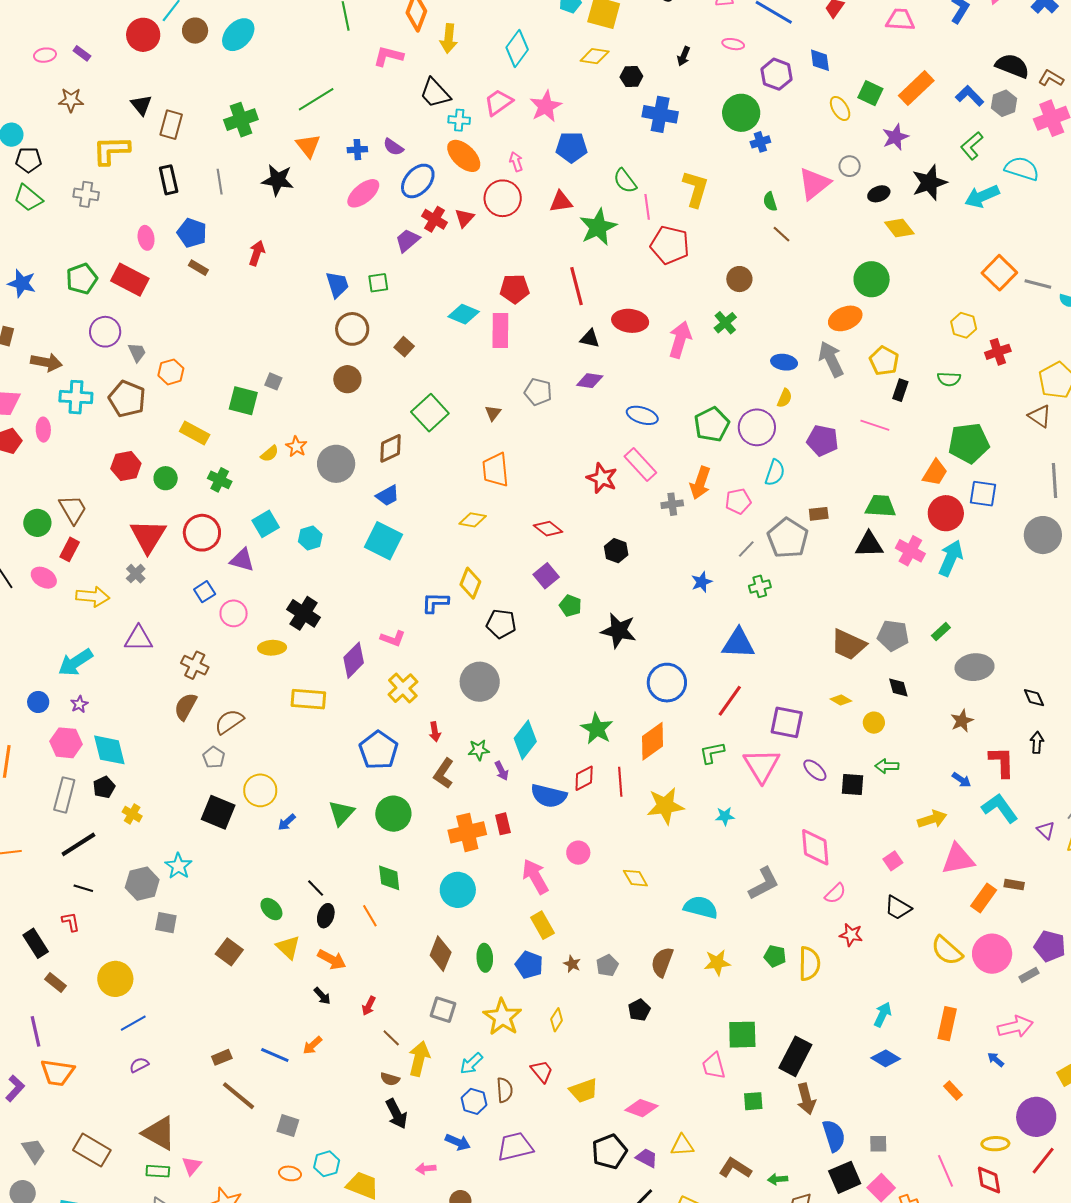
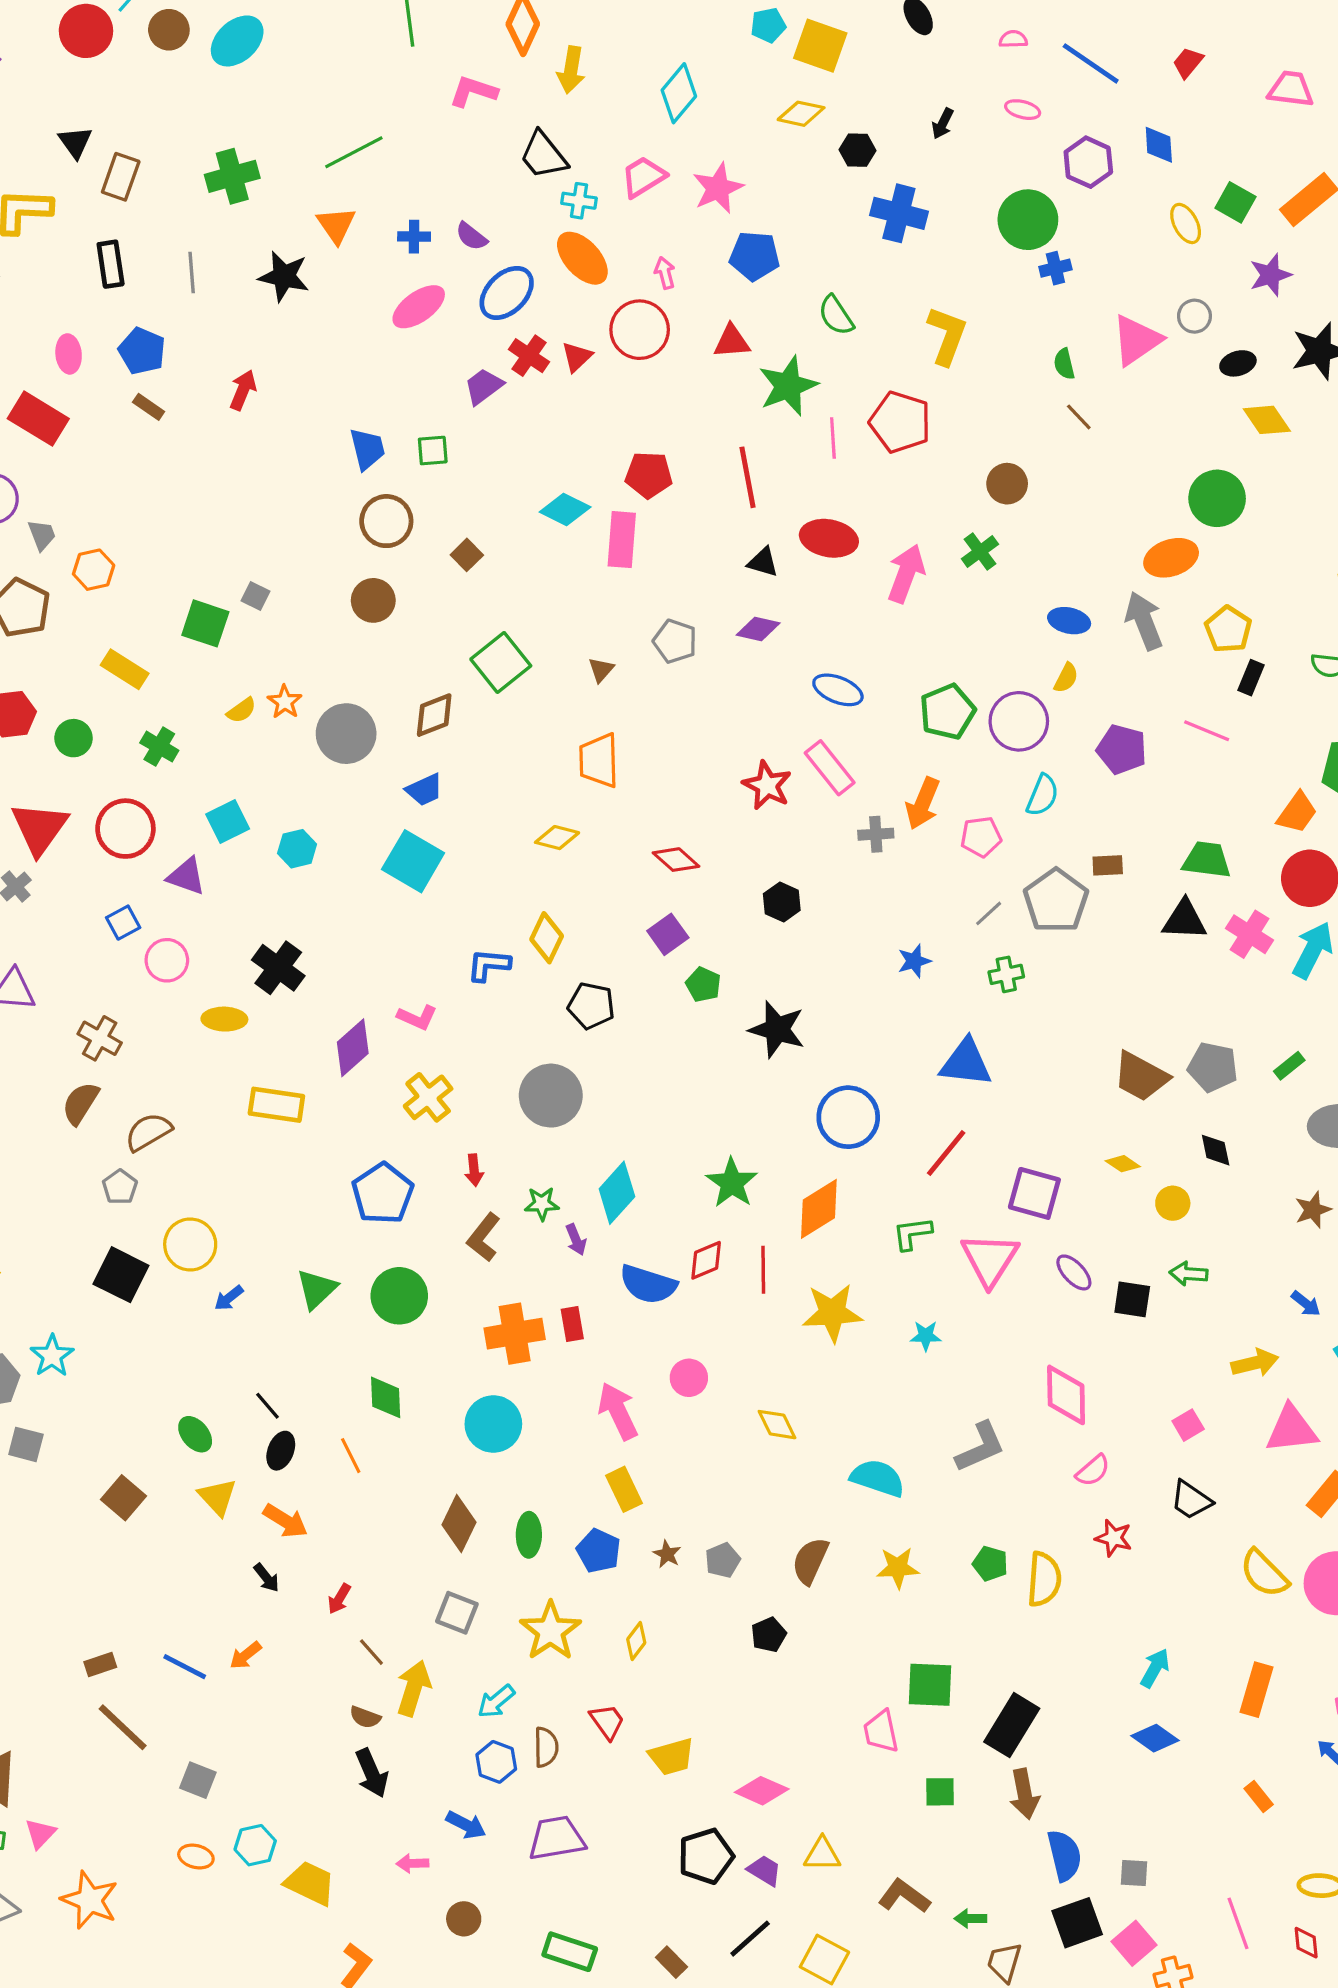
pink line: (647, 207) -> (833, 438), moved
red diamond: (989, 1180) -> (1306, 1943), size x0.7

